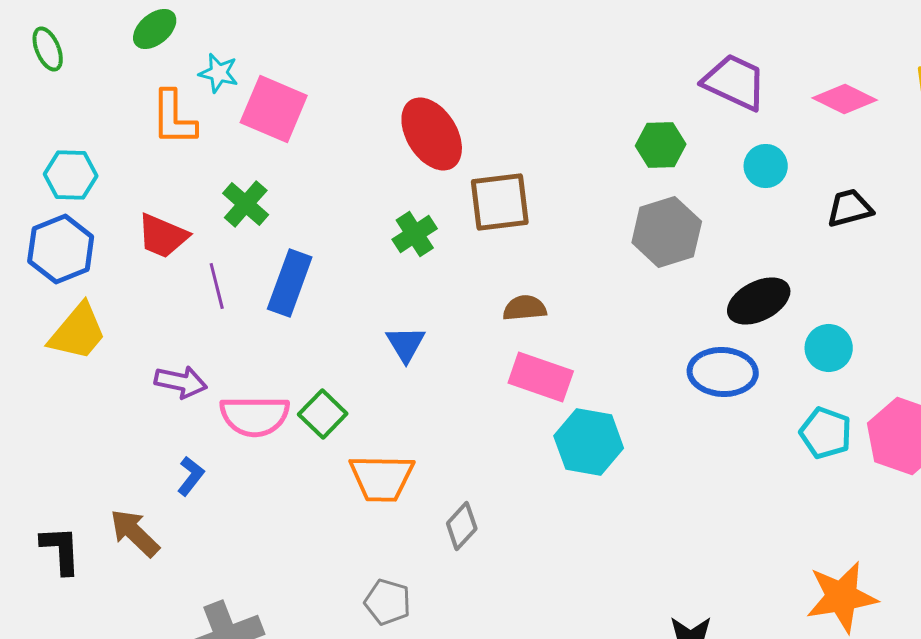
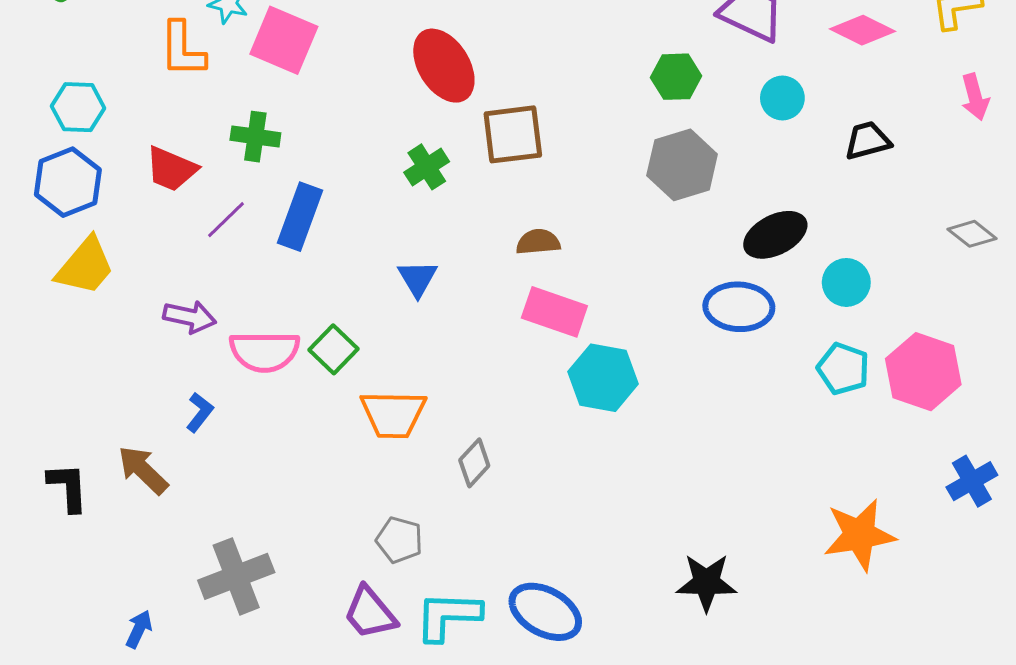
green cross: (246, 204) -> (255, 137), turned -33
purple line: (217, 286) -> (226, 220), turned 60

